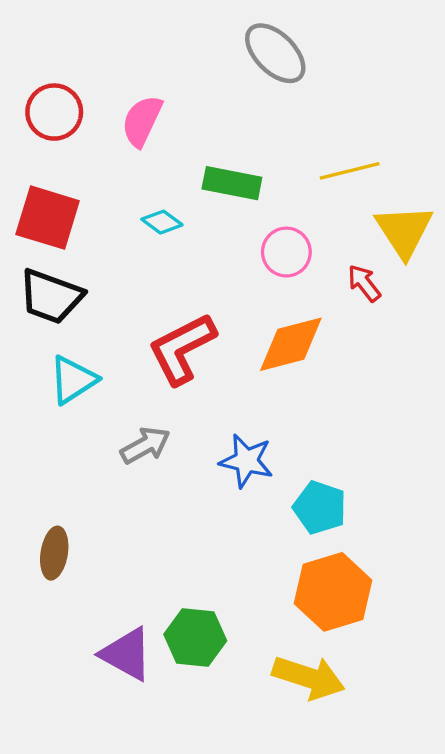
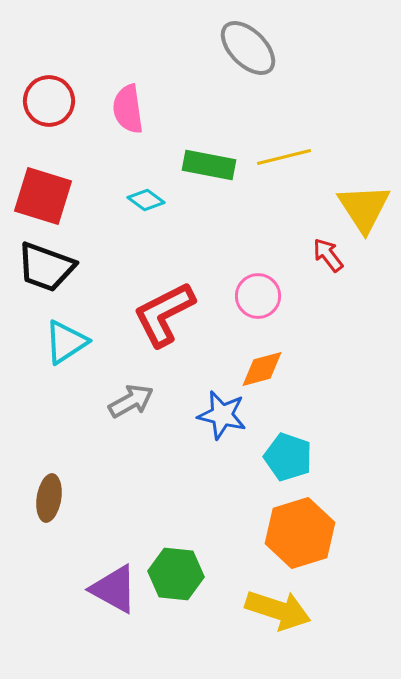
pink semicircle: (142, 121) -> (128, 109), turned -33
yellow line: (350, 171) -> (284, 157), moved
pink circle: (286, 252) -> (258, 296), moved
orange diamond: (291, 344) -> (262, 369), moved, size x0.7

